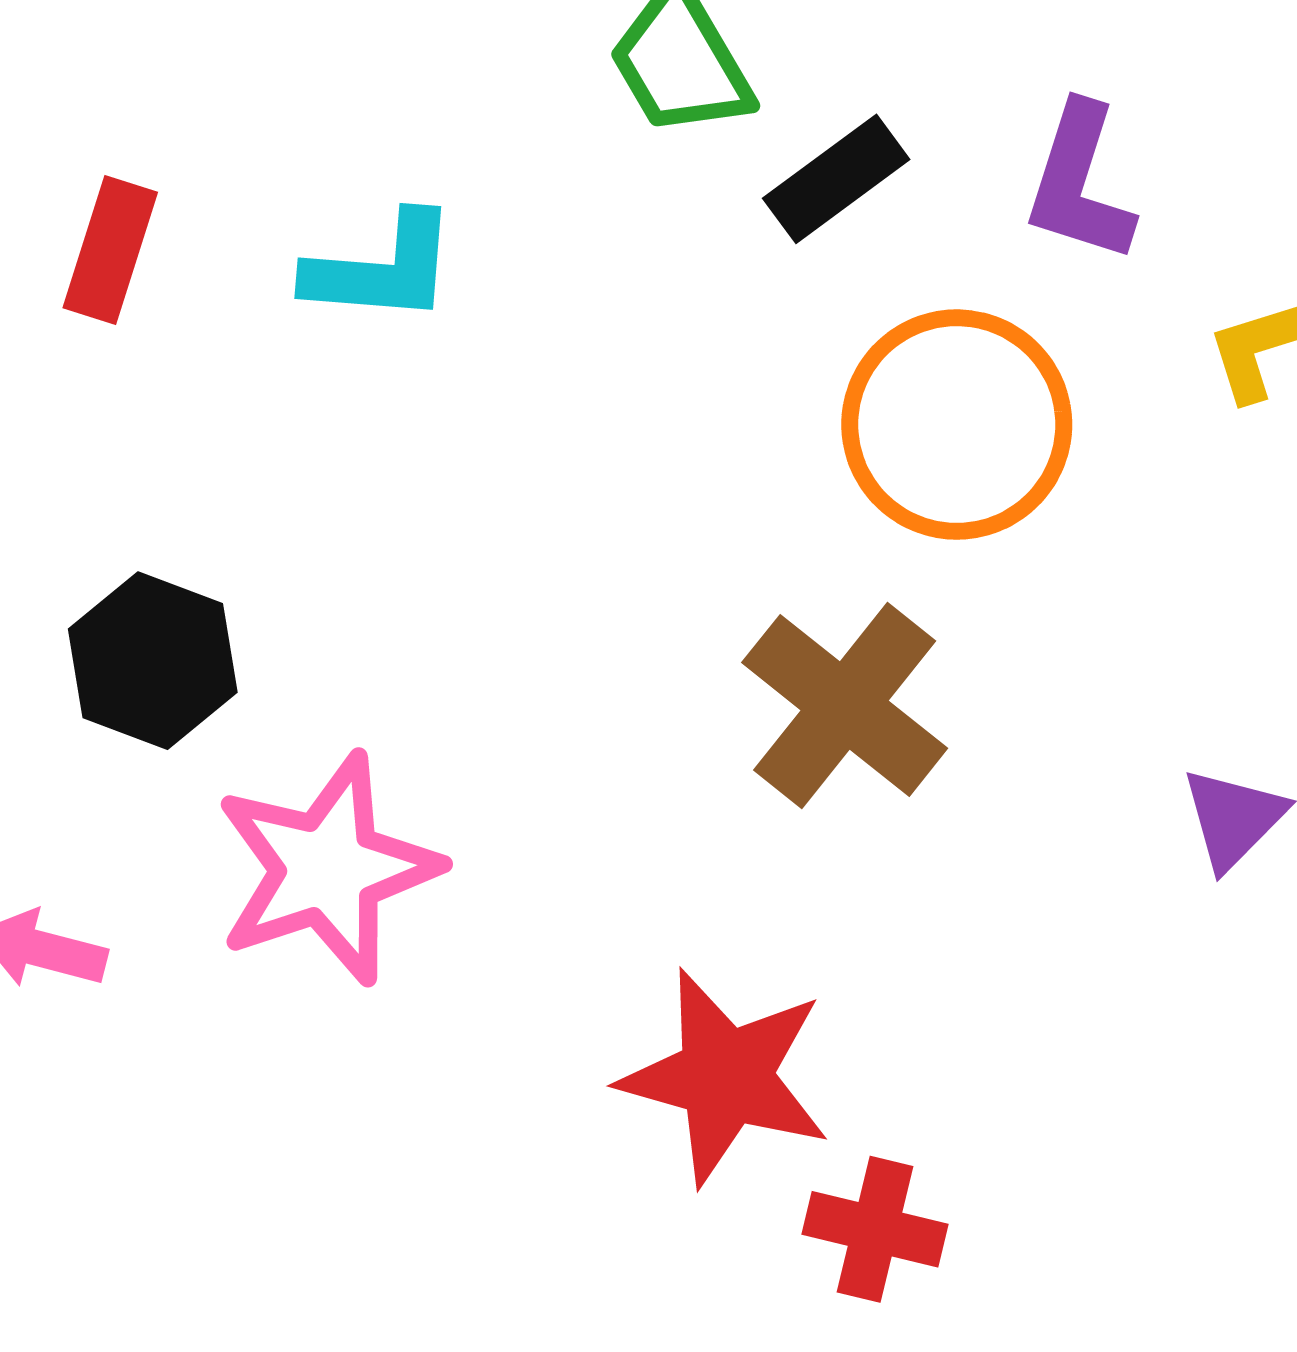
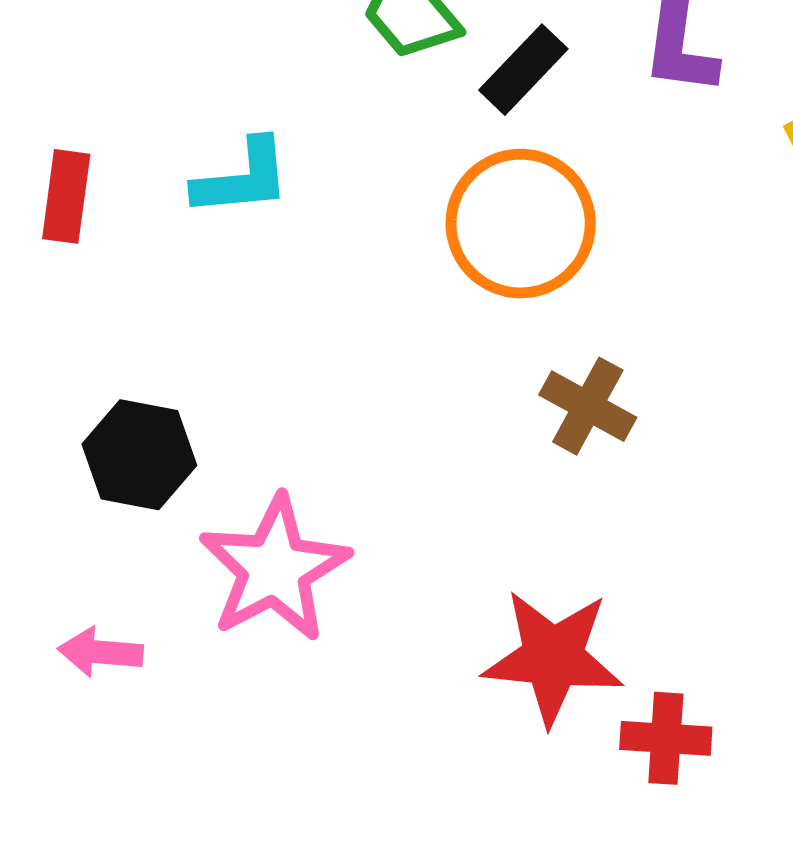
orange circle: (957, 425) -> (521, 224), moved
brown cross: (845, 705) -> (588, 406), size x0.7

